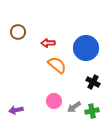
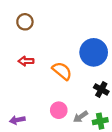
brown circle: (18, 32) -> (25, 22), moved
red arrow: (48, 43) -> (26, 61), moved

